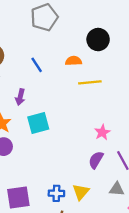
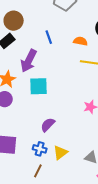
purple arrow: (20, 97) -> (29, 61), size x1.6
purple semicircle: (96, 160) -> (48, 125), moved

